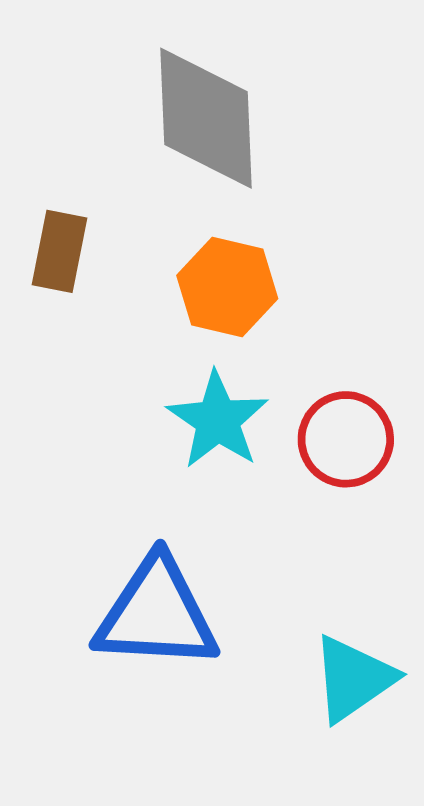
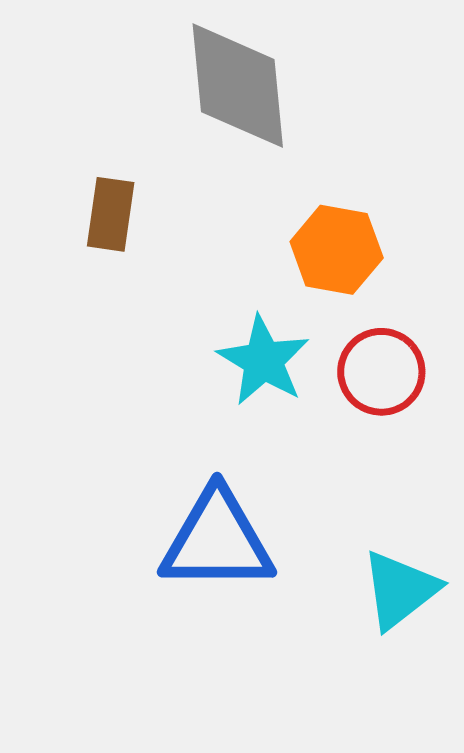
orange hexagon: (227, 287) -> (337, 250), moved

